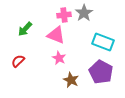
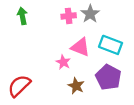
green arrow: (25, 29) -> (22, 16), moved, turned 126
pink triangle: (56, 35) -> (80, 47), moved
red semicircle: (18, 61) -> (19, 86), moved, size x1.6

